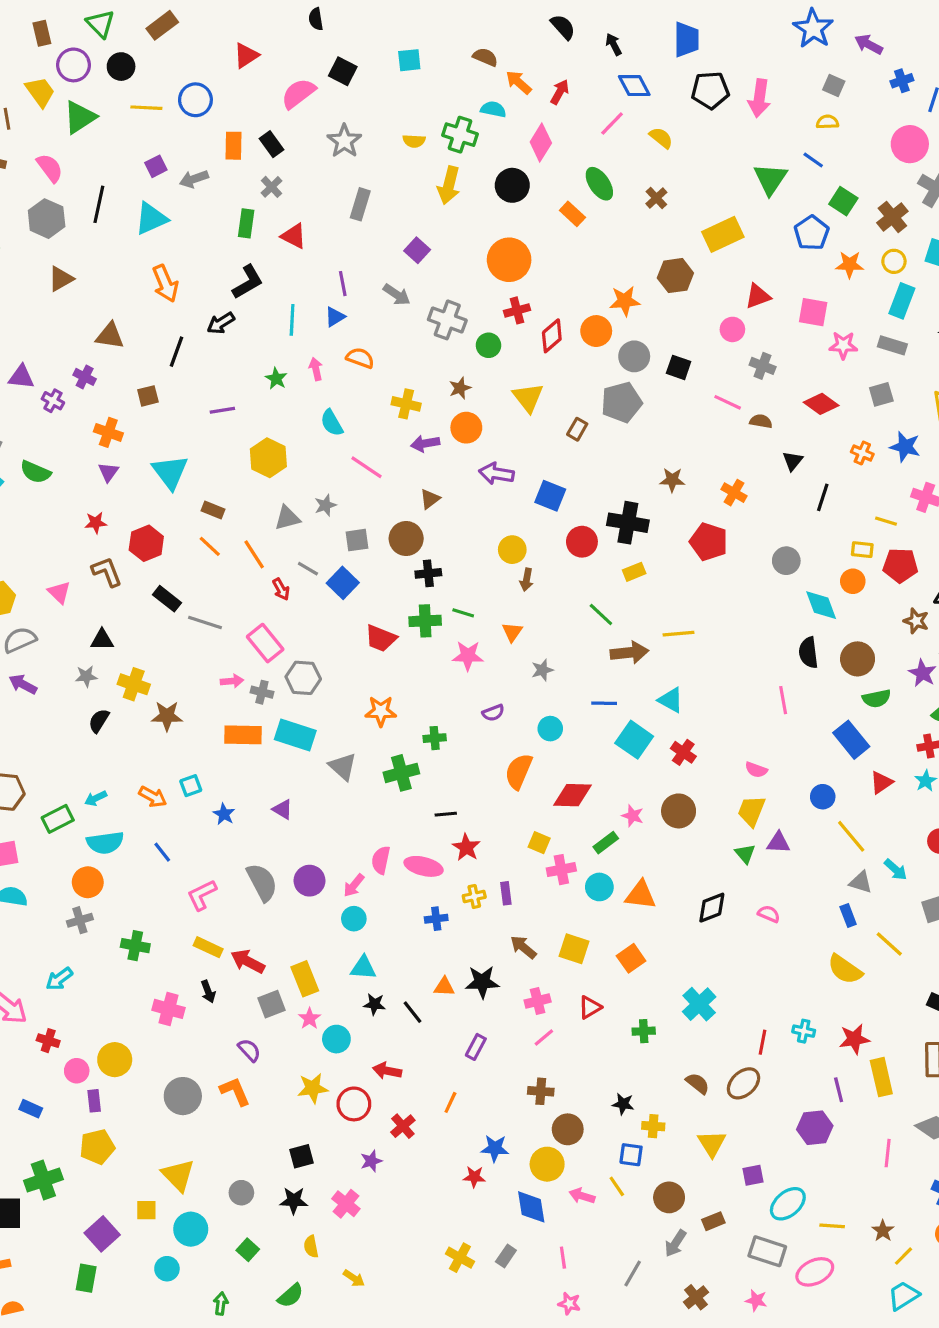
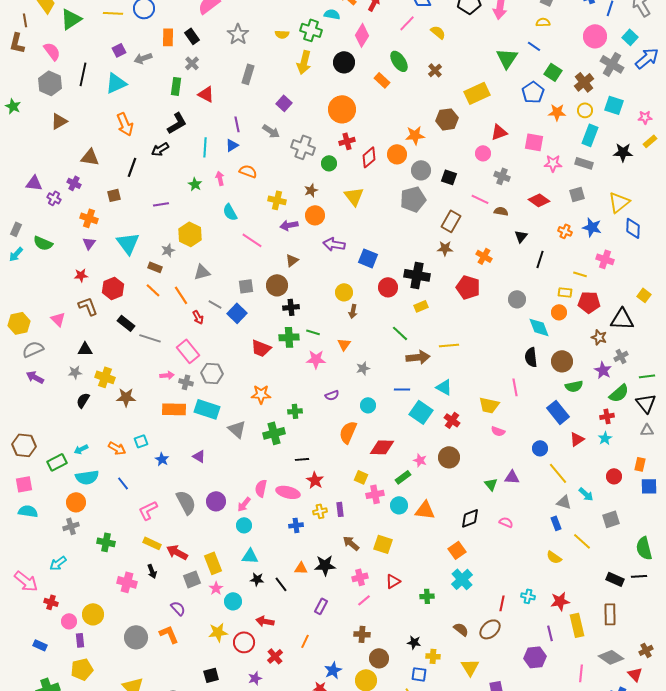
brown rectangle: (577, 429) -> (451, 221), moved, size x1.5
gray star: (325, 505) -> (168, 250), moved
yellow trapezoid: (751, 811) -> (489, 405), moved, turned -100
orange square: (631, 958) -> (457, 550), moved
yellow semicircle: (845, 969) -> (554, 557), size x0.7
blue star: (495, 1148) -> (333, 670), turned -30

